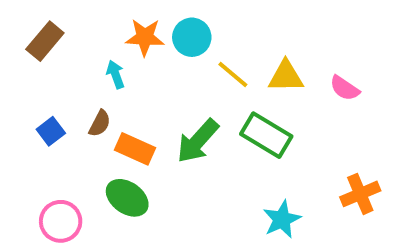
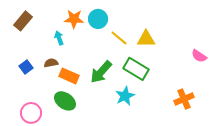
pink semicircle: (345, 88) -> (199, 56), moved
brown semicircle: (100, 123) -> (51, 63), turned -128
cyan star: (282, 219) -> (125, 96), moved

